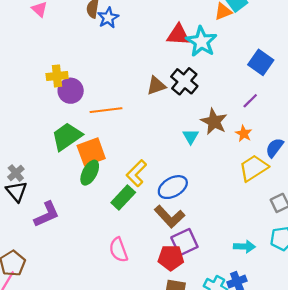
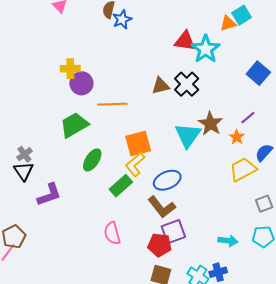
purple line: (250, 101) -> (248, 118), moved
cyan triangle: (191, 136) -> (188, 135), size x1.8
orange square: (91, 152) -> (138, 144), moved

